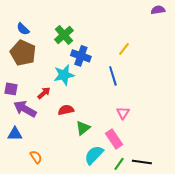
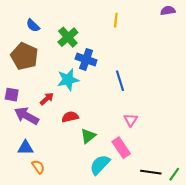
blue semicircle: (23, 29) -> (33, 25), moved
yellow line: (124, 49) -> (116, 20), moved, turned -32
blue triangle: (15, 134) -> (25, 148), moved
green line: (119, 164) -> (174, 174), moved

